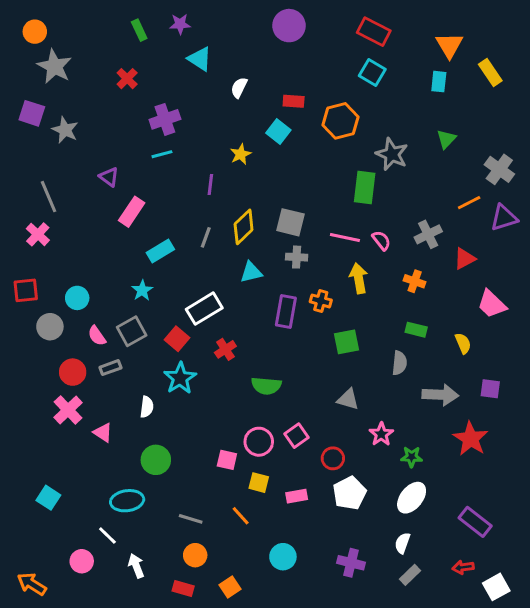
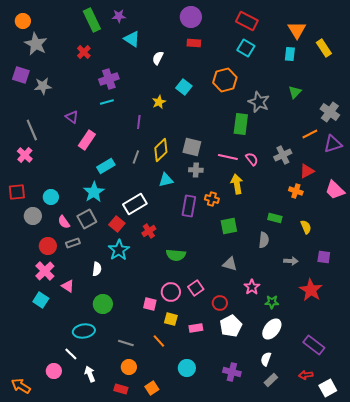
green rectangle: (139, 30) -> (92, 20), size x1.6
red rectangle: (294, 101) -> (194, 43), moved
gray star: (65, 130) -> (43, 86), turned -30
orange cross: (415, 281) -> (296, 191), moved
cyan star: (142, 290) -> (94, 192), size x1.5
pink trapezoid: (492, 304) -> (335, 190), moved
gray arrow: (440, 395) -> (291, 261), size x0.6
cyan square: (48, 498) -> (41, 300), moved

